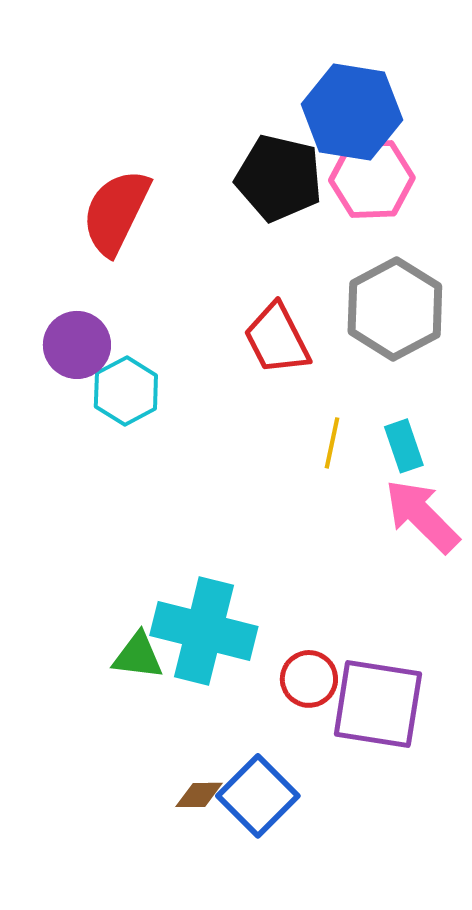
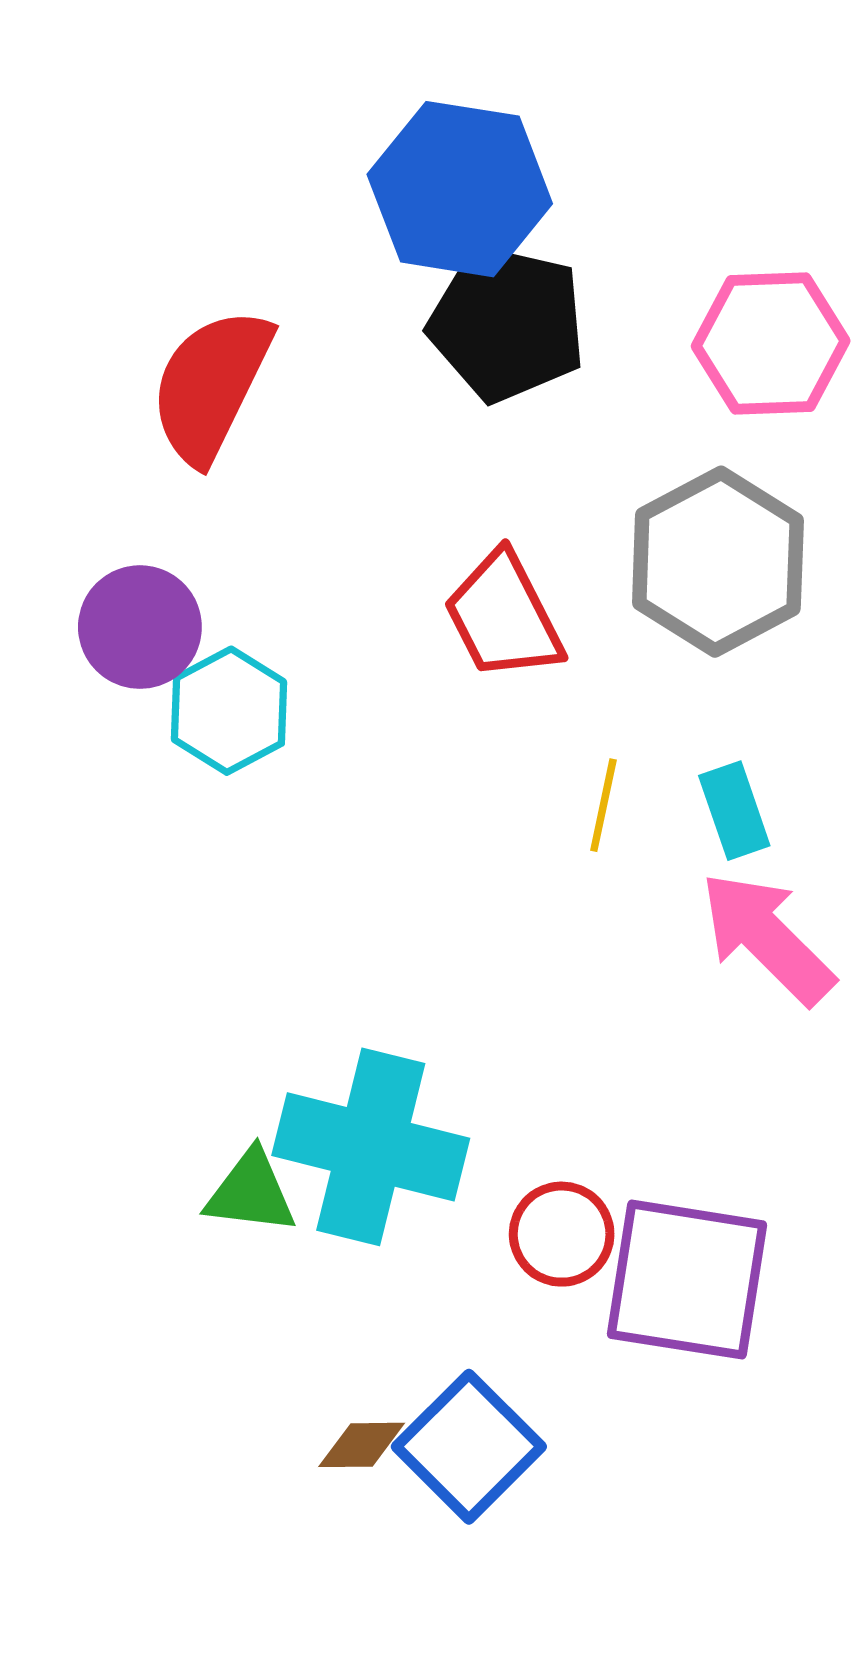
blue hexagon: (352, 112) -> (460, 189), moved
pink hexagon: (372, 179) -> (771, 344), moved

